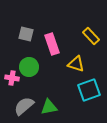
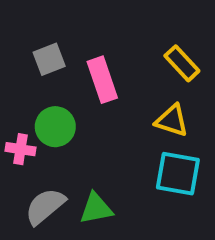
gray square: (26, 34) -> (49, 59), turned -35
yellow triangle: (76, 64) -> (172, 121), moved
cyan square: (89, 90) -> (178, 174), turned 30

